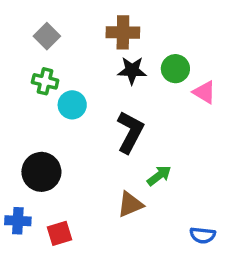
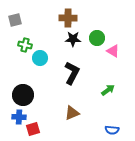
gray square: (47, 36) -> (15, 20), moved, turned 32
green arrow: (159, 175) -> (108, 90), moved
blue cross: (18, 221) -> (19, 117), moved

